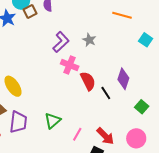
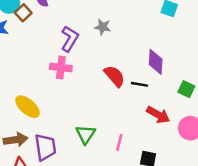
pink cross: (70, 65) -> (61, 68), moved
black line: (106, 93) -> (139, 84), turned -32
red arrow: (105, 136) -> (158, 115), moved

